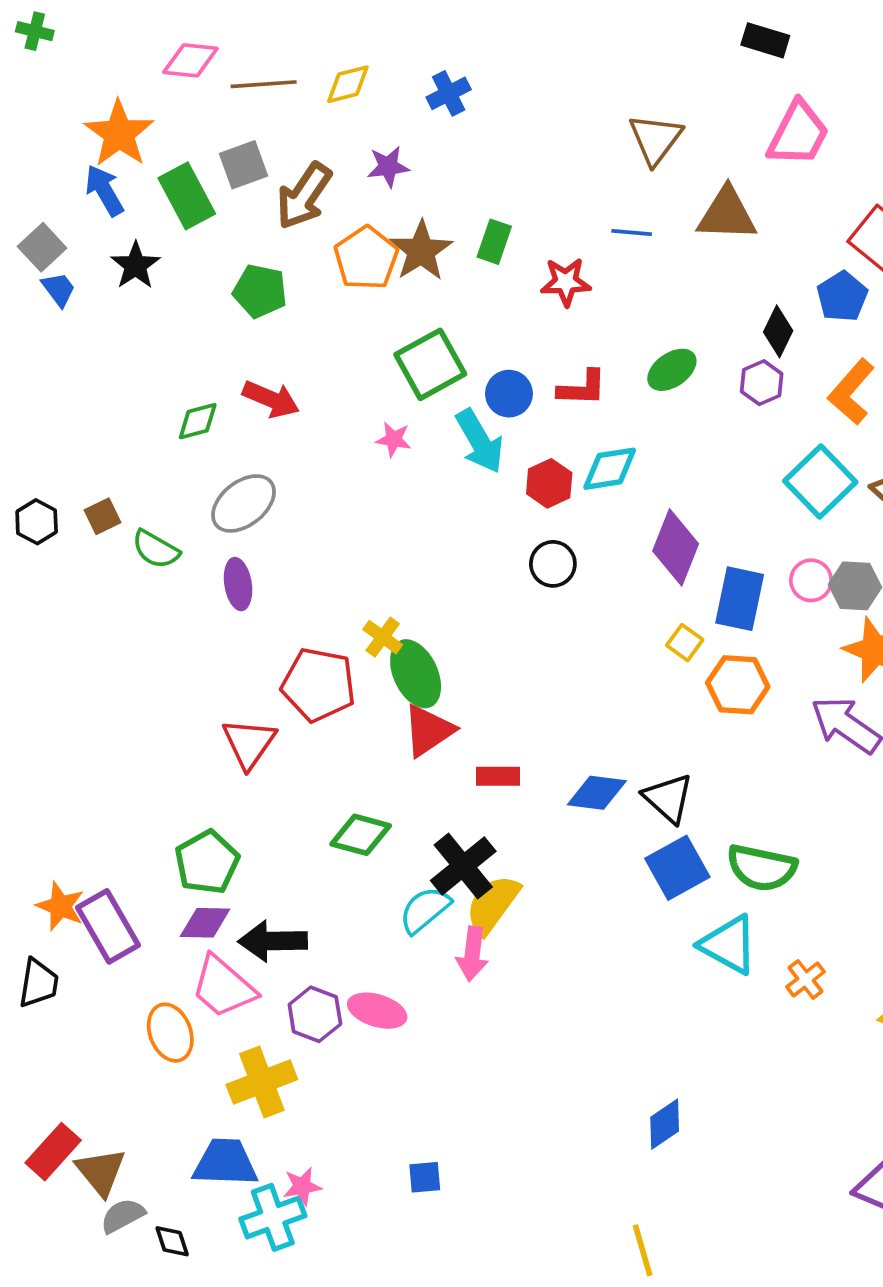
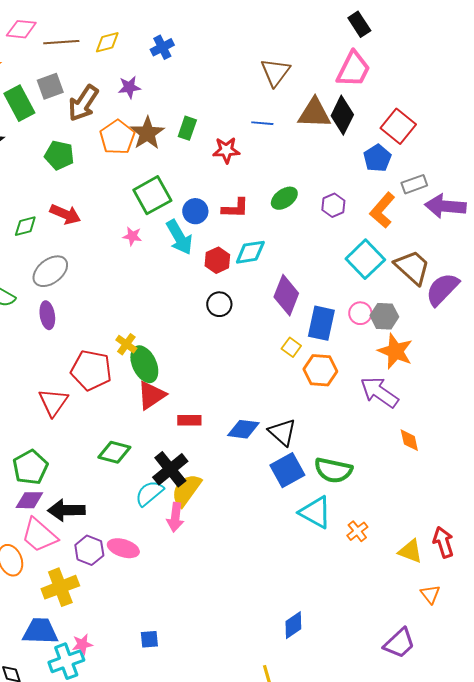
black rectangle: (765, 40) -> (359, 24), moved, turned 40
black diamond: (778, 331) -> (342, 115), moved, size x1.4
blue diamond: (665, 1124) -> (293, 625), moved

